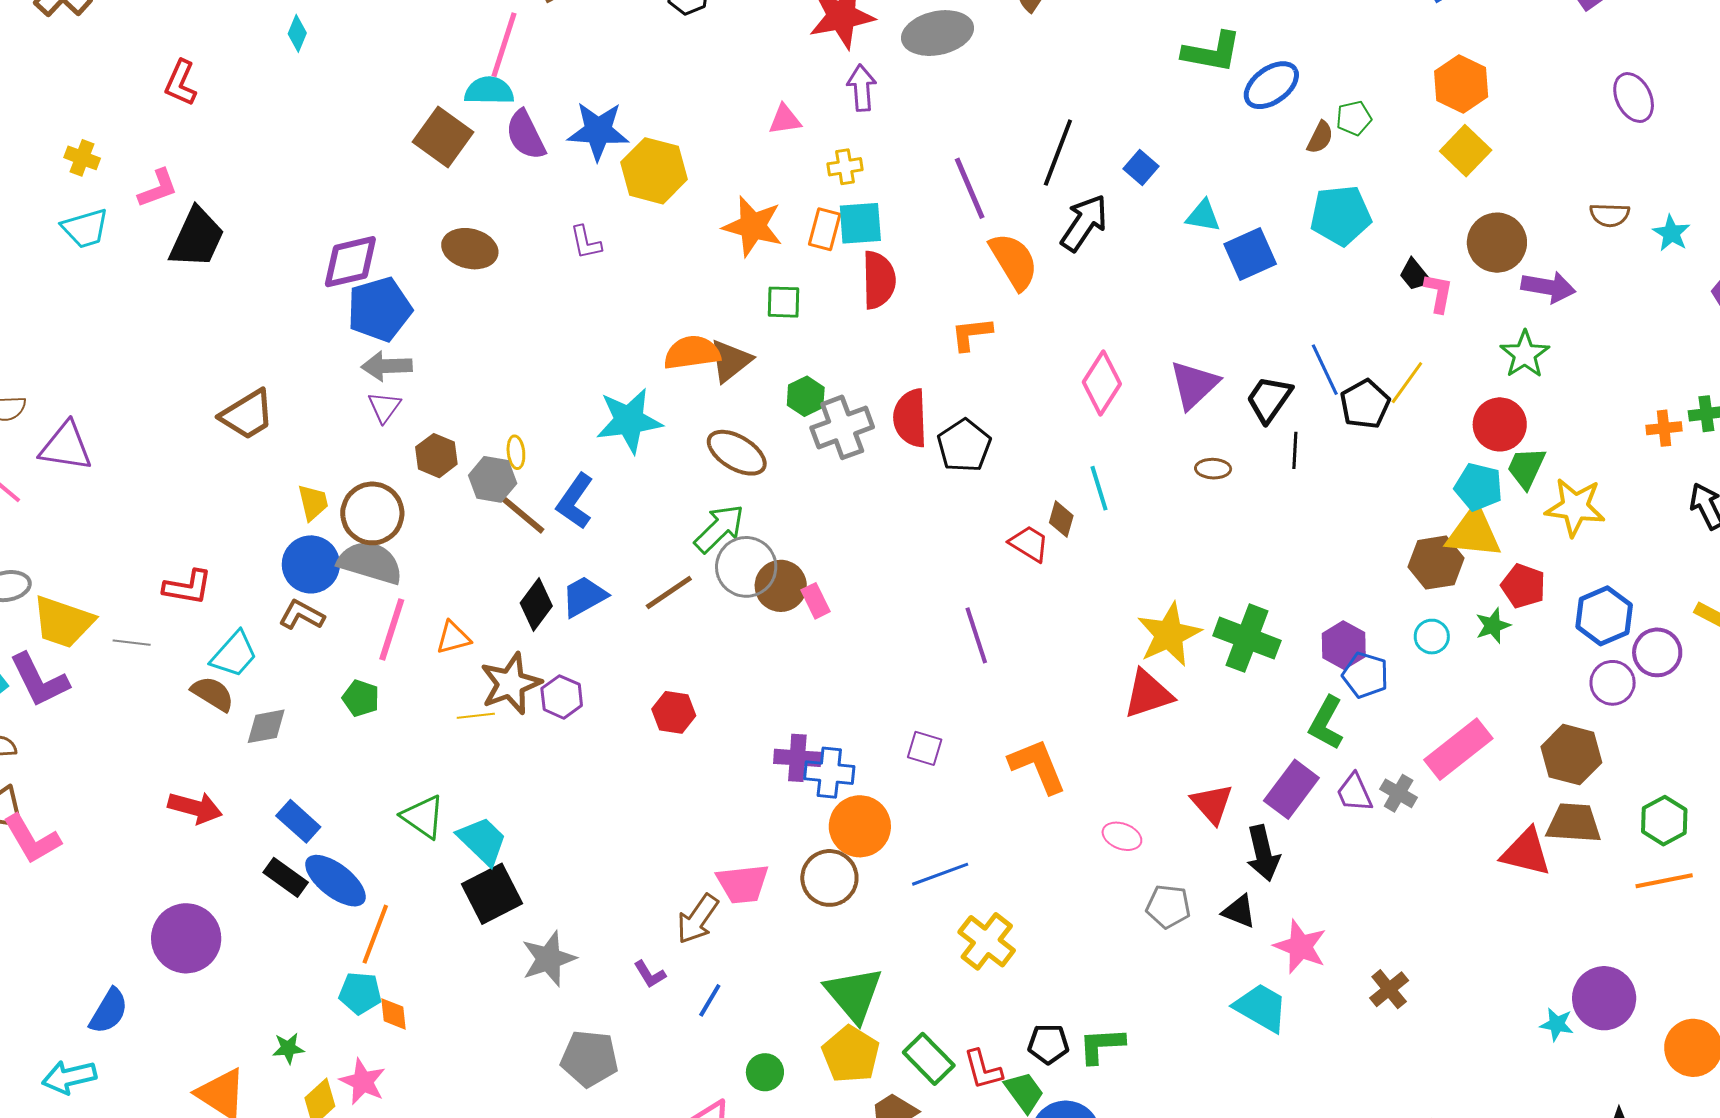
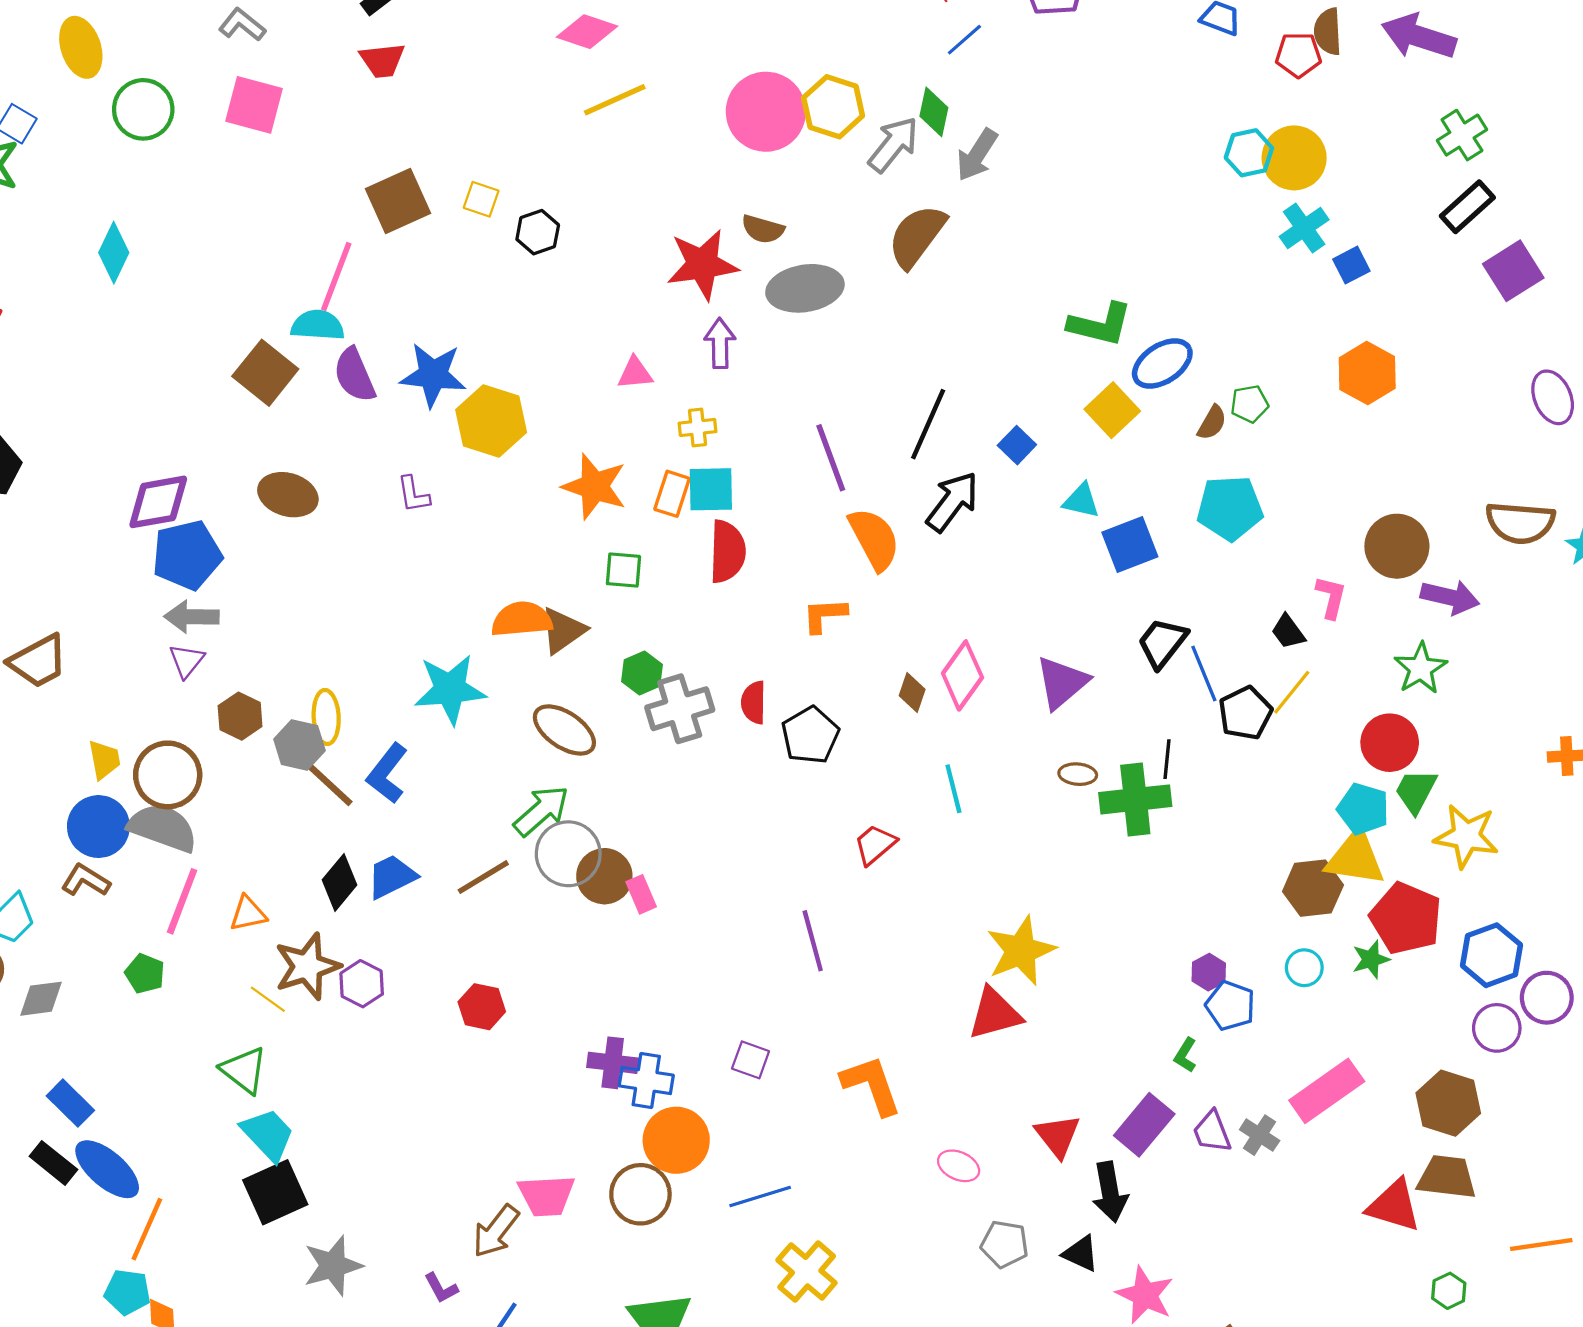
cyan diamond: (297, 33) -> (114, 253), size x1.5
yellow square: (1466, 151) -> (1112, 410), moved
brown semicircle: (1610, 215) -> (1520, 523), size x1.6
black trapezoid: (1415, 275) -> (1288, 632), moved
black trapezoid: (1269, 399) -> (1162, 643), moved
red semicircle: (910, 418) -> (754, 702), size x0.7
yellow ellipse: (516, 452) -> (326, 717), size x1.5
brown diamond: (1061, 519) -> (912, 693), moved
red trapezoid: (1029, 543) -> (875, 845), turned -75
red pentagon: (1523, 586) -> (1406, 918), size x1.5
green cross: (1247, 638) -> (1135, 799), moved, turned -30
purple hexagon: (1344, 645) -> (1209, 972), size x0.7
yellow line: (476, 716) -> (268, 999), turned 39
green L-shape: (1326, 723) -> (1185, 1055), size x0.6
green triangle: (423, 817) -> (244, 1070), moved
green hexagon: (1664, 821) -> (1449, 1291), moved, size x0.7

